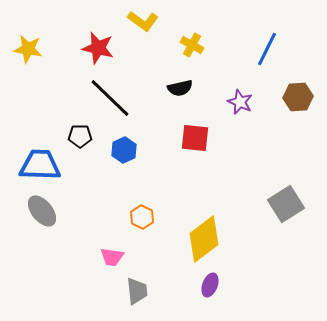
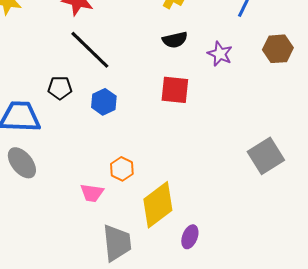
black semicircle: (180, 88) -> (175, 40), moved
yellow diamond: (204, 239) -> (158, 205), moved
pink trapezoid: (112, 257) -> (92, 193), moved
gray trapezoid: (137, 291) -> (117, 243), size x1.4

